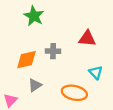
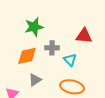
green star: (34, 16) -> (34, 27), moved, turned 30
cyan triangle: (96, 73) -> (70, 60), moved

